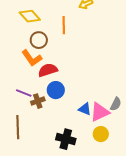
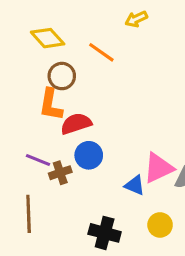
orange line: (64, 25) -> (101, 52), turned -54
orange L-shape: (32, 58) -> (51, 105), turned 45
pink triangle: (100, 112) -> (158, 168), moved

